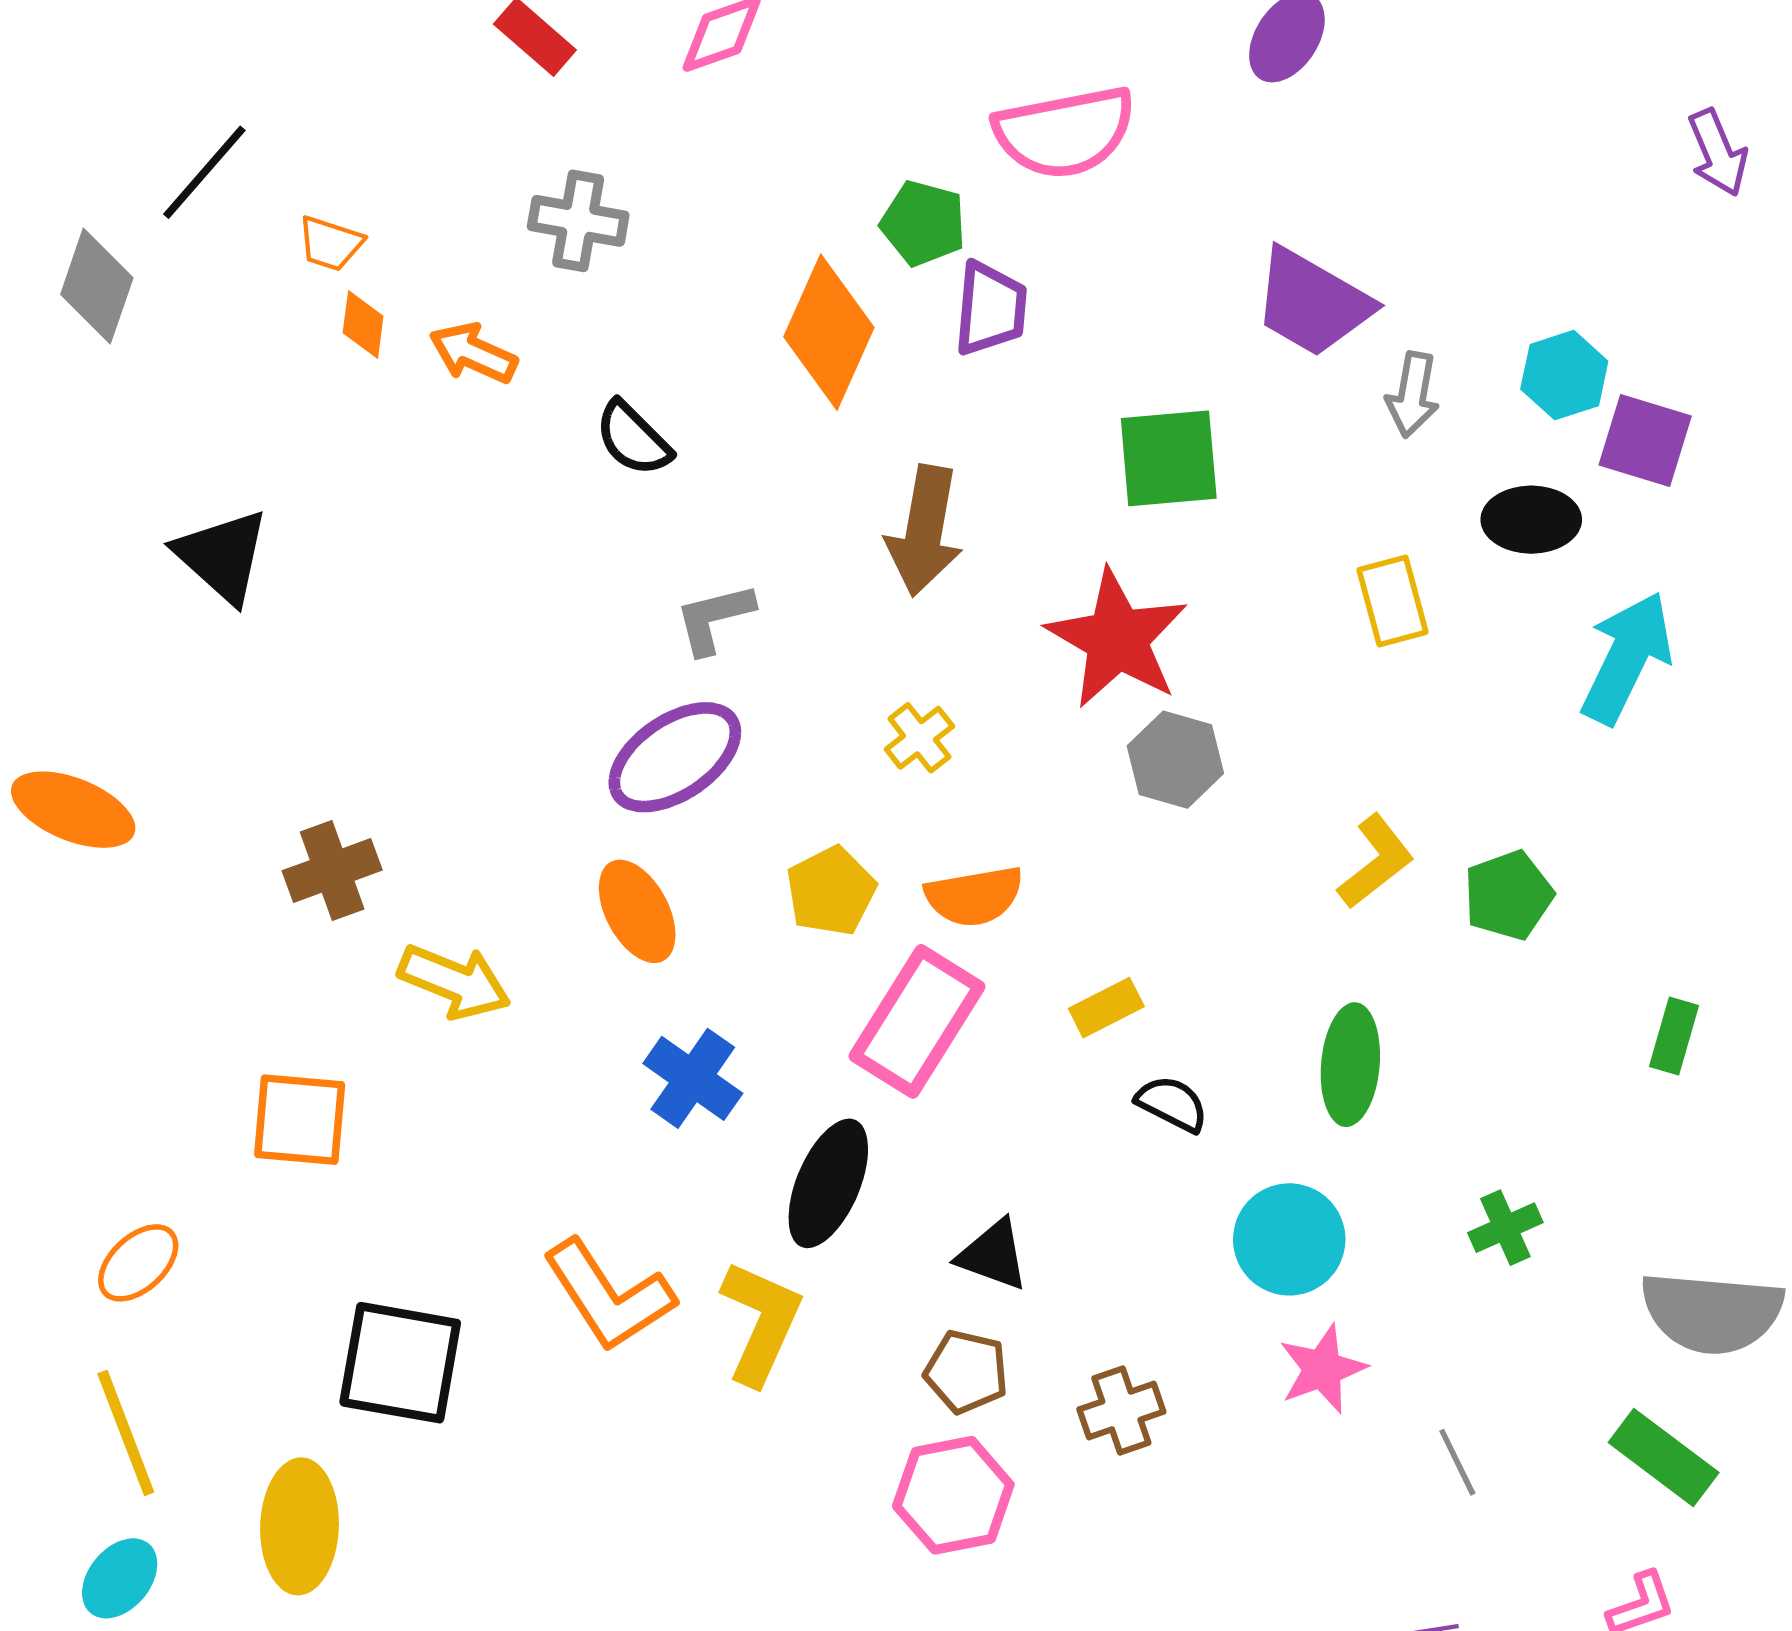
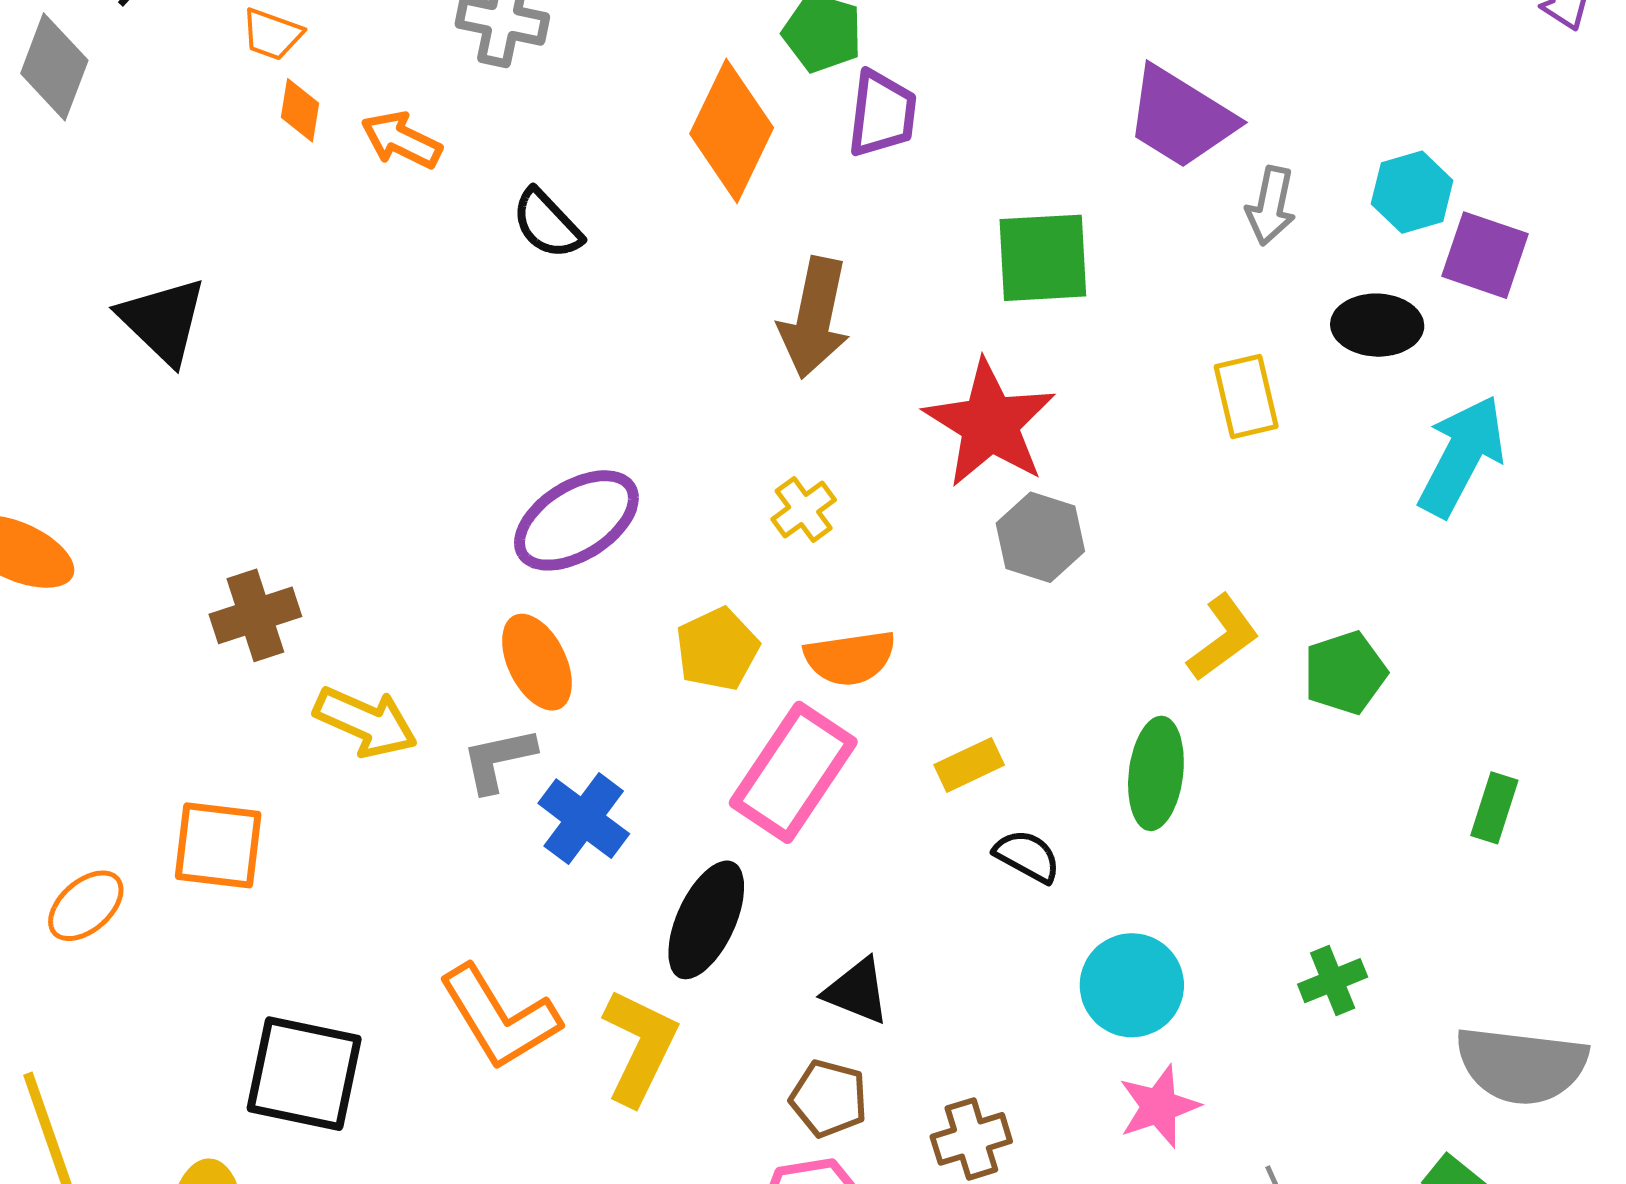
gray L-shape: (714, 618) -> (498, 760), moved
green ellipse: (1350, 1065) -> (1156, 773), moved
orange ellipse: (138, 1263) -> (86, 906), moved

